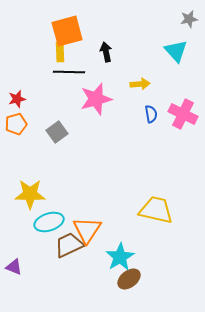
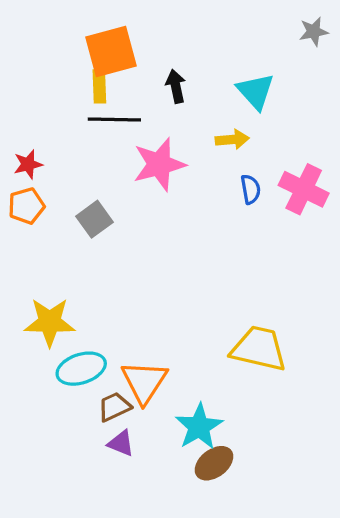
cyan triangle: (176, 51) -> (256, 91), moved
brown trapezoid: (69, 245) -> (114, 407), size x0.7
purple triangle: (14, 267) -> (121, 443), moved

